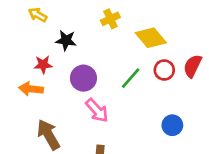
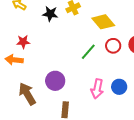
black star: (66, 40) -> (50, 14), moved
purple circle: (83, 78) -> (55, 81), moved
pink arrow: (97, 110) -> (97, 89), moved, turned 54

